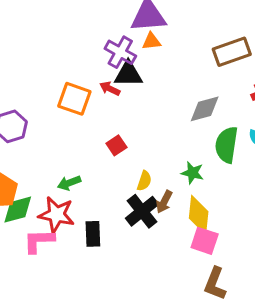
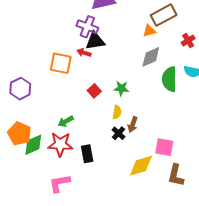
orange triangle: (151, 41) -> (149, 31), moved
green star: (192, 173) -> (121, 88), moved
black cross: (142, 211) -> (119, 133), size x0.6
yellow diamond: (199, 215) -> (141, 166), moved, turned 76
pink L-shape: (39, 241) -> (60, 183), moved

